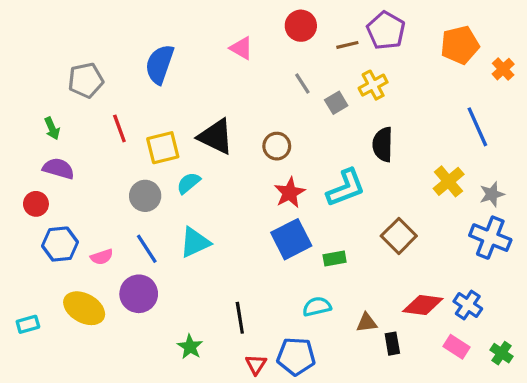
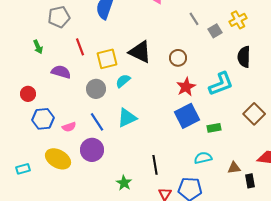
purple semicircle: (58, 169) -> (61, 72), moved

